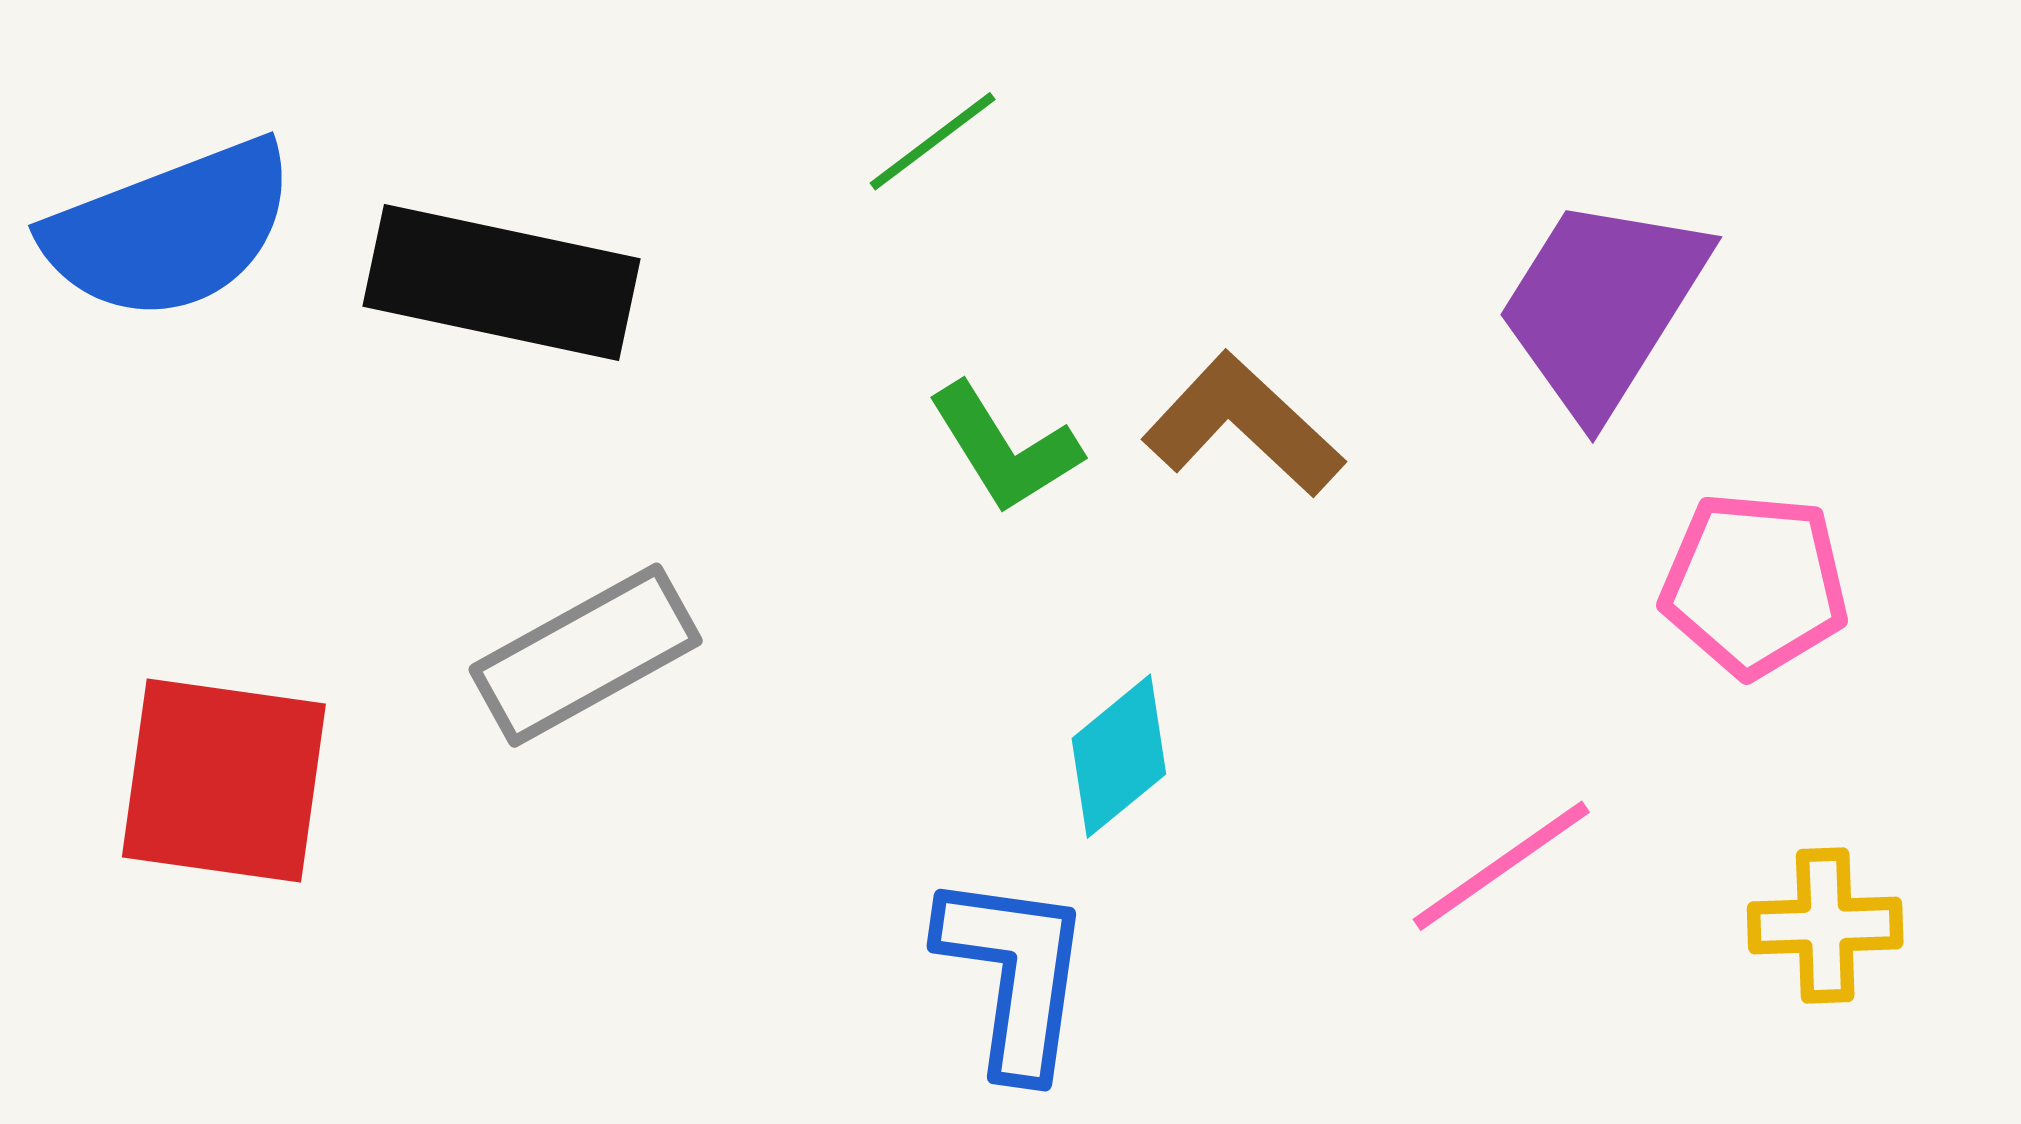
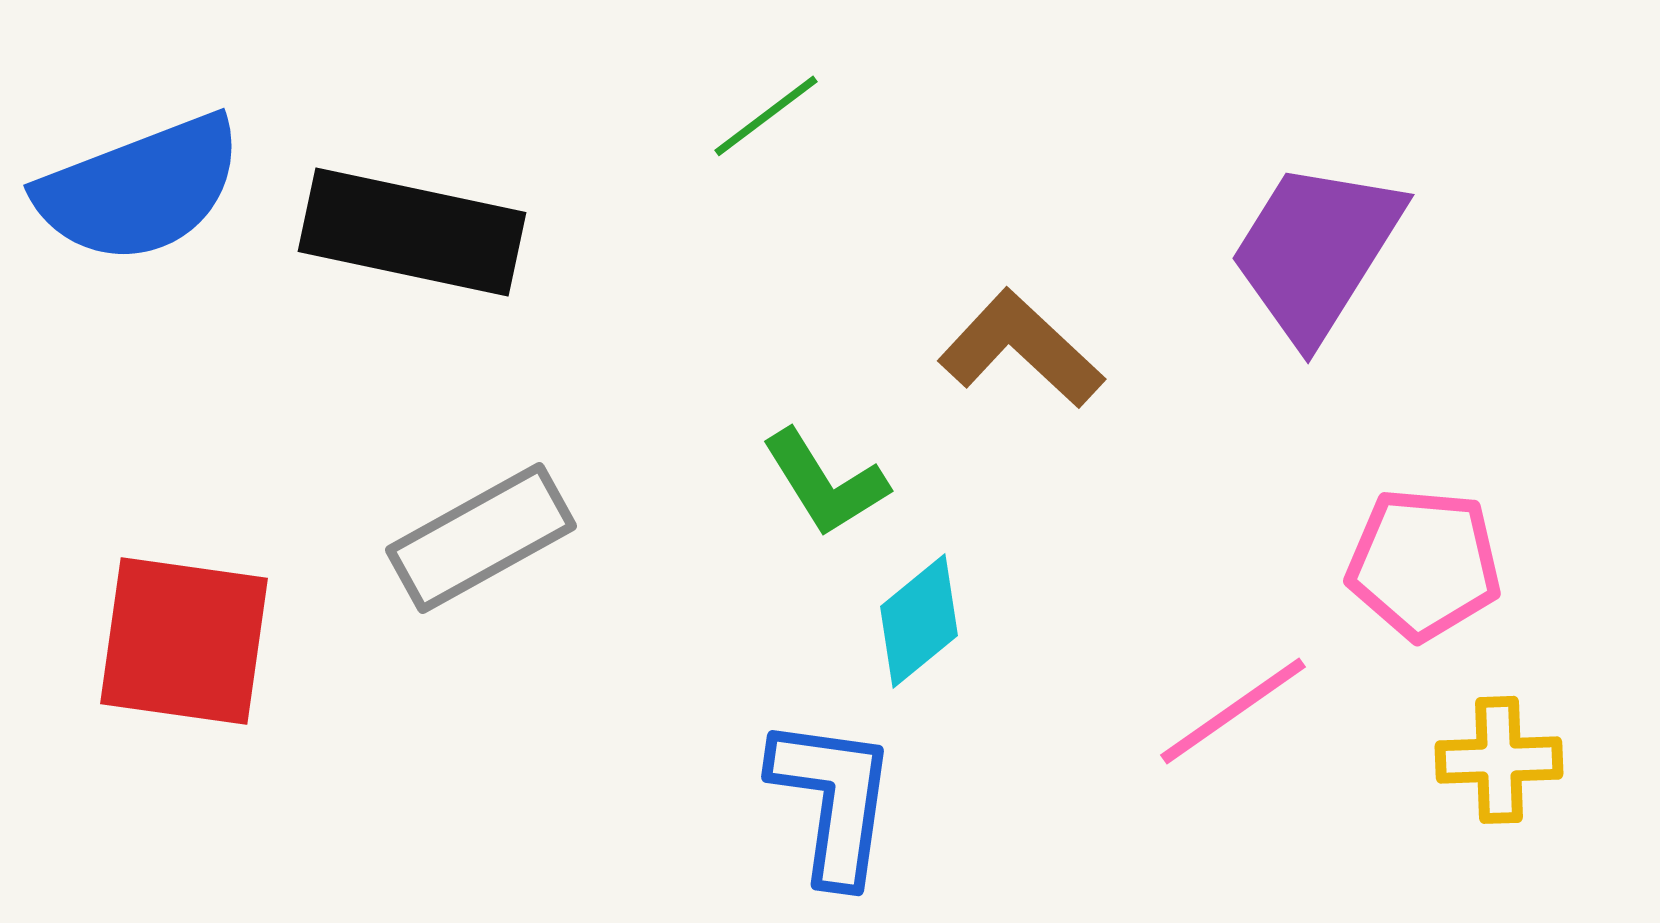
green L-shape: (1004, 448) -> (825, 483), moved
pink pentagon: (1755, 584) -> (1424, 564), moved

